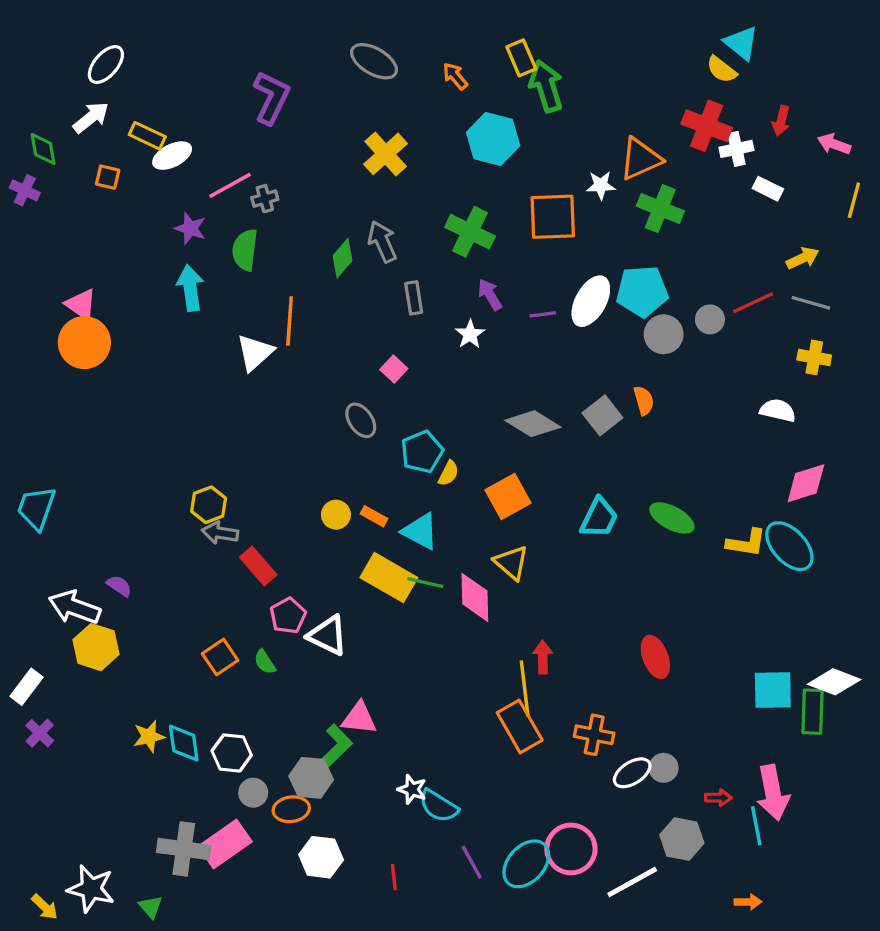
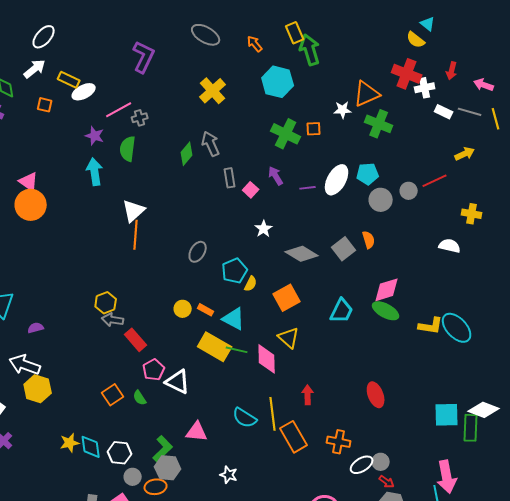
cyan triangle: (741, 43) -> (428, 24), size x0.7
yellow line: (854, 200) -> (496, 119), turned -30
orange square: (553, 217) -> (314, 129), size x0.5
green cross: (470, 232) -> (286, 134), moved
cyan pentagon: (642, 291) -> (368, 174), size x0.7
gray line: (811, 303) -> (470, 112), moved
orange line: (290, 321) -> (136, 235), moved
white star: (470, 334) -> (264, 229), moved
pink square: (394, 369) -> (251, 190), moved
gray ellipse: (361, 420) -> (198, 252), turned 65
pink diamond: (806, 483) -> (387, 290), moved
purple semicircle: (119, 586) -> (36, 328), moved, turned -49
yellow line: (525, 688) -> (273, 414), moved
green L-shape: (336, 746) -> (163, 449), moved
red arrow: (718, 798) -> (387, 482), moved, turned 35
cyan semicircle: (439, 806) -> (245, 418), moved

